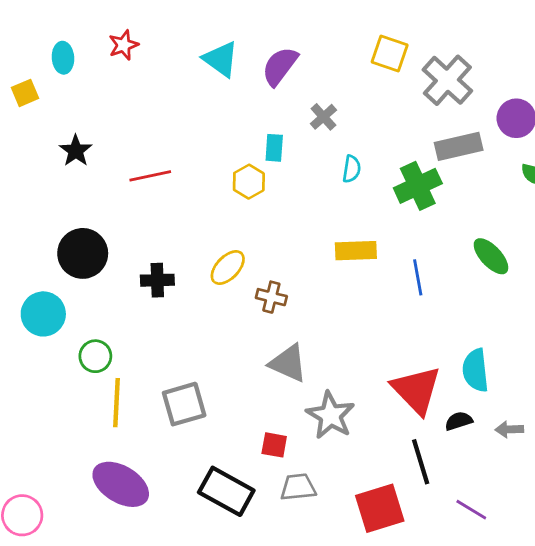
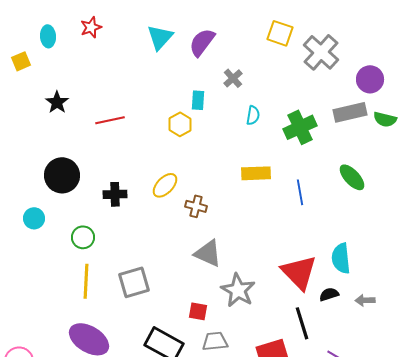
cyan triangle: (221, 59) -> (160, 37), turned 36
gray rectangle: (459, 146) -> (350, 112), moved
cyan circle: (43, 314) -> (34, 218), size x0.7
green circle: (95, 356) -> (83, 237), moved

